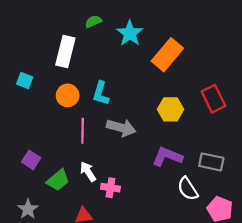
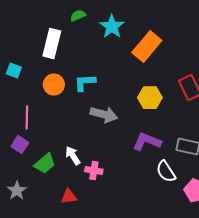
cyan L-shape: (101, 93) -> (85, 83), turned 70
pink line: (83, 131) -> (27, 118), moved

